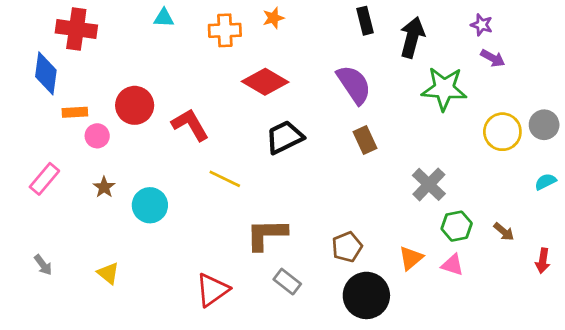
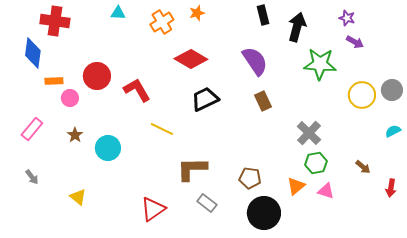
orange cross: (225, 30) -> (162, 22), turned -30
green hexagon: (457, 226) -> (316, 163), moved
brown pentagon: (347, 247) -> (250, 178), turned 30
gray arrow: (43, 265) -> (32, 177), moved

